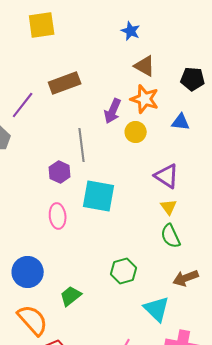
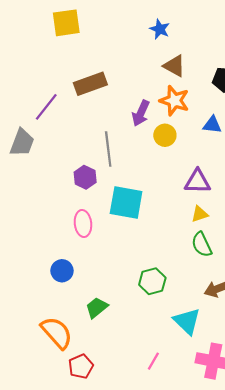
purple triangle: (167, 176) -> (197, 181), turned -32
yellow triangle: (169, 207) -> (200, 214), turned 48
blue circle: (28, 272) -> (62, 271), moved, size x0.7

